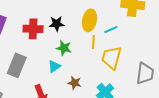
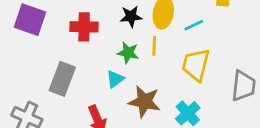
black star: (57, 24) -> (131, 17), moved
yellow line: (93, 42) -> (154, 46), moved
brown star: (75, 83) -> (144, 102), size x1.6

